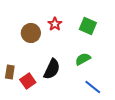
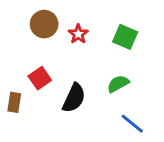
brown circle: (31, 33) -> (44, 24), moved
red square: (28, 81) -> (40, 78), moved

